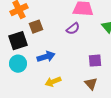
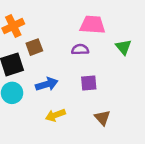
purple semicircle: (73, 29) -> (80, 50), turned -144
purple square: (95, 61) -> (89, 83), moved

